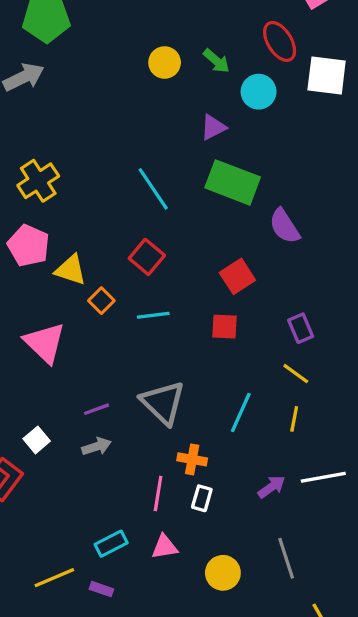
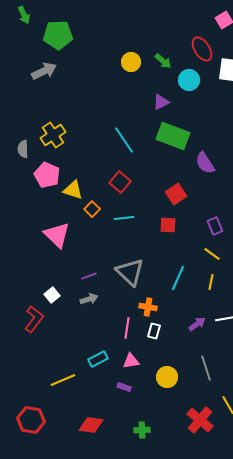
purple rectangle: (101, 589) -> (124, 387), moved

